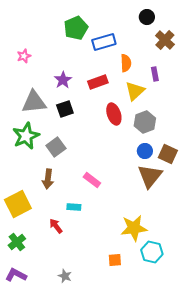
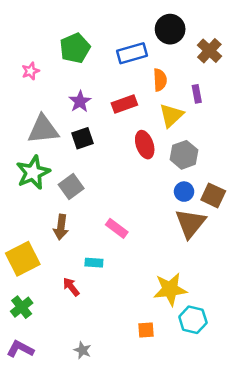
black circle: (147, 17) -> (170, 29), moved, size x1.5
green pentagon: (76, 28) -> (75, 48), moved

